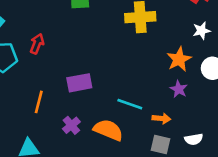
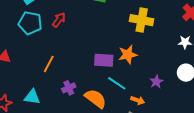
orange star: (179, 59) -> (128, 55), moved
purple rectangle: (79, 83) -> (104, 60), moved

